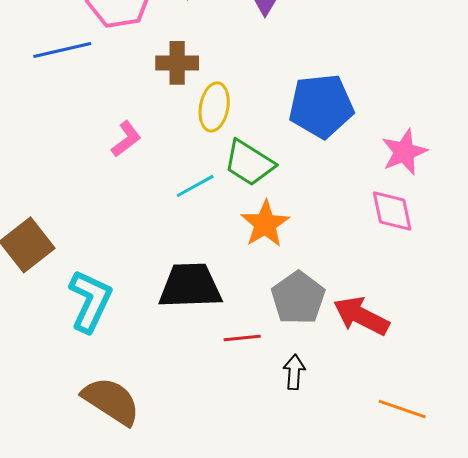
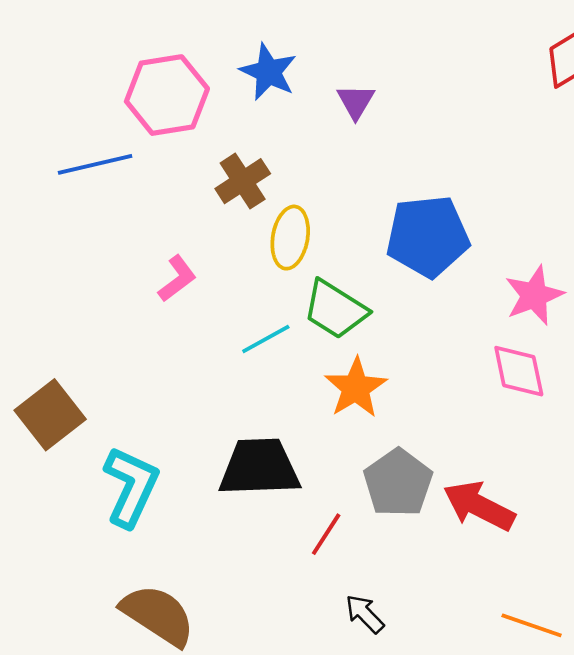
brown cross: (177, 63) -> (243, 181), turned -33
red line: (242, 338) -> (326, 534), turned -51
black arrow: (294, 372) -> (365, 614), moved, turned -48

